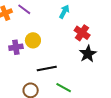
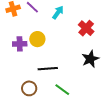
cyan arrow: (64, 12) -> (58, 12), moved
red cross: (82, 33) -> (86, 28), moved

